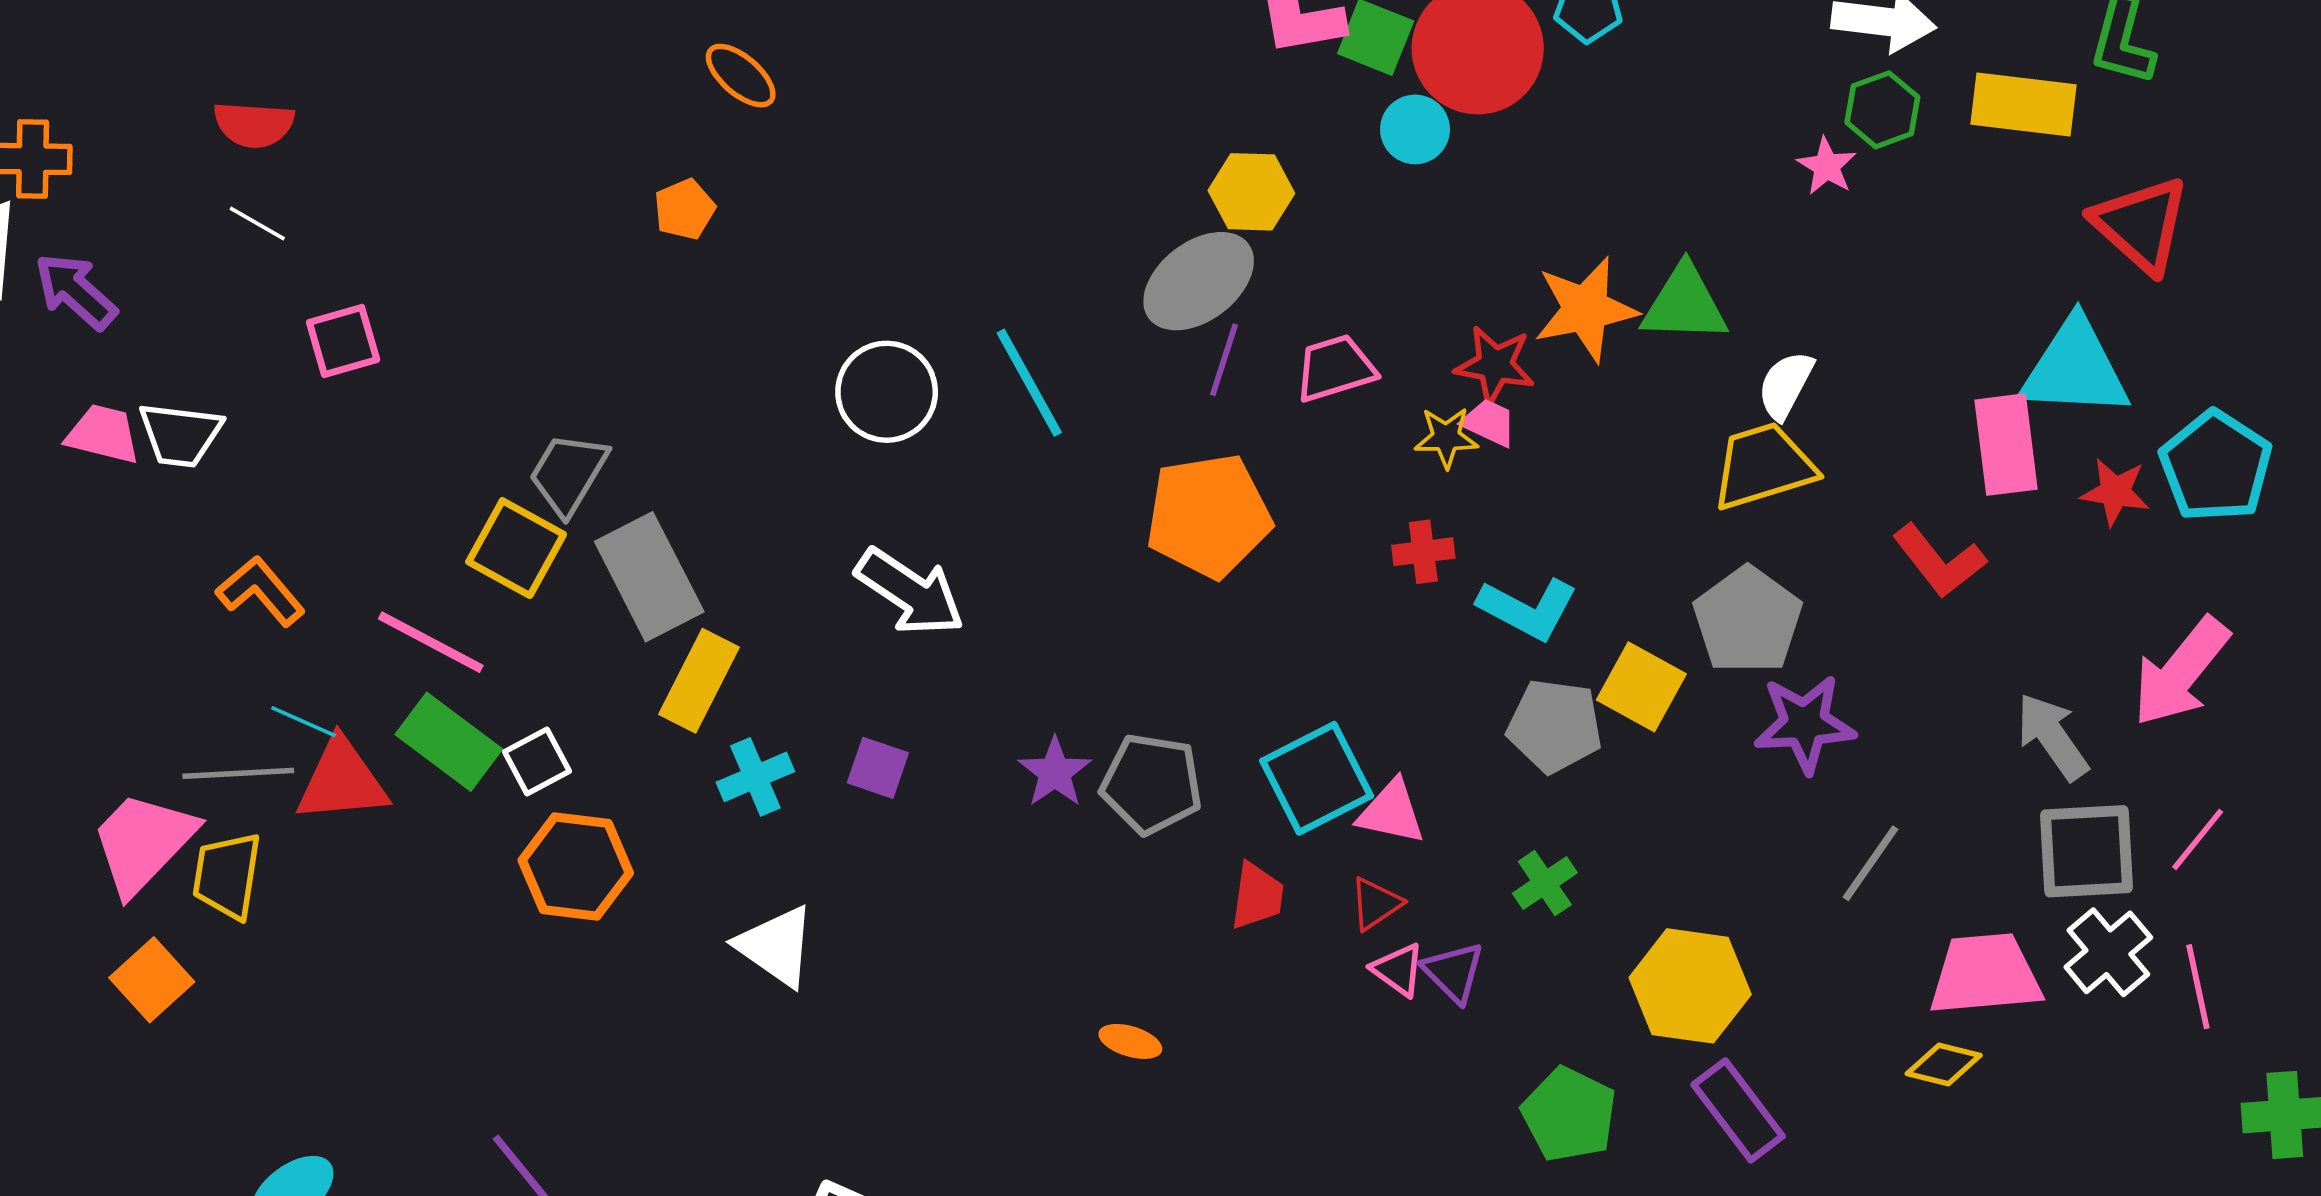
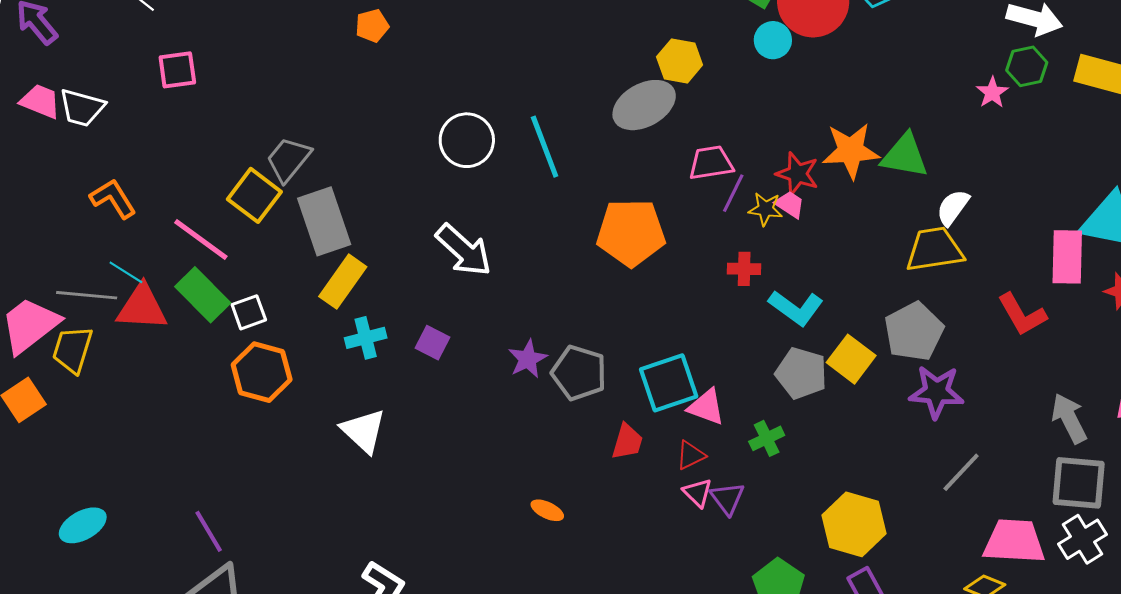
purple line: (1224, 360) -> (733, 193), moved
green cross: (1545, 883) -> (767, 438), moved

